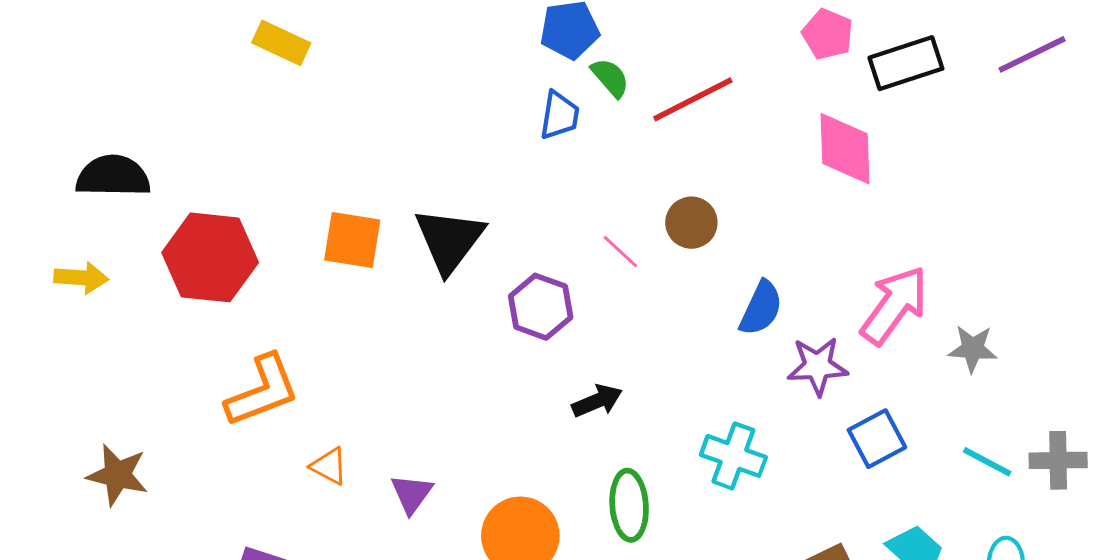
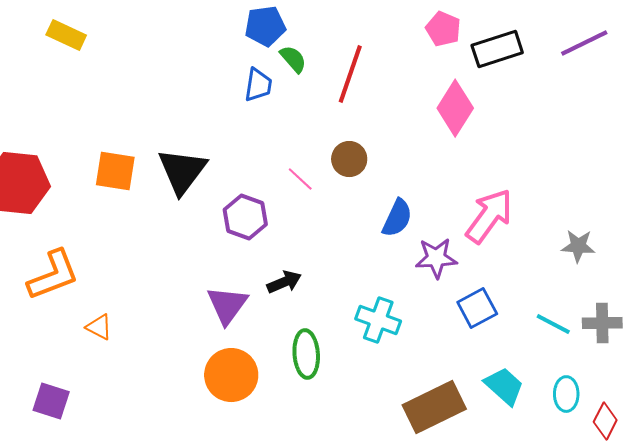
red line: (693, 99) -> (350, 74), turned -44
pink diamond: (845, 149) -> (455, 108), turned 34
gray star: (973, 349) -> (578, 246), moved
purple triangle: (412, 494) -> (227, 305), moved, size x1.4

